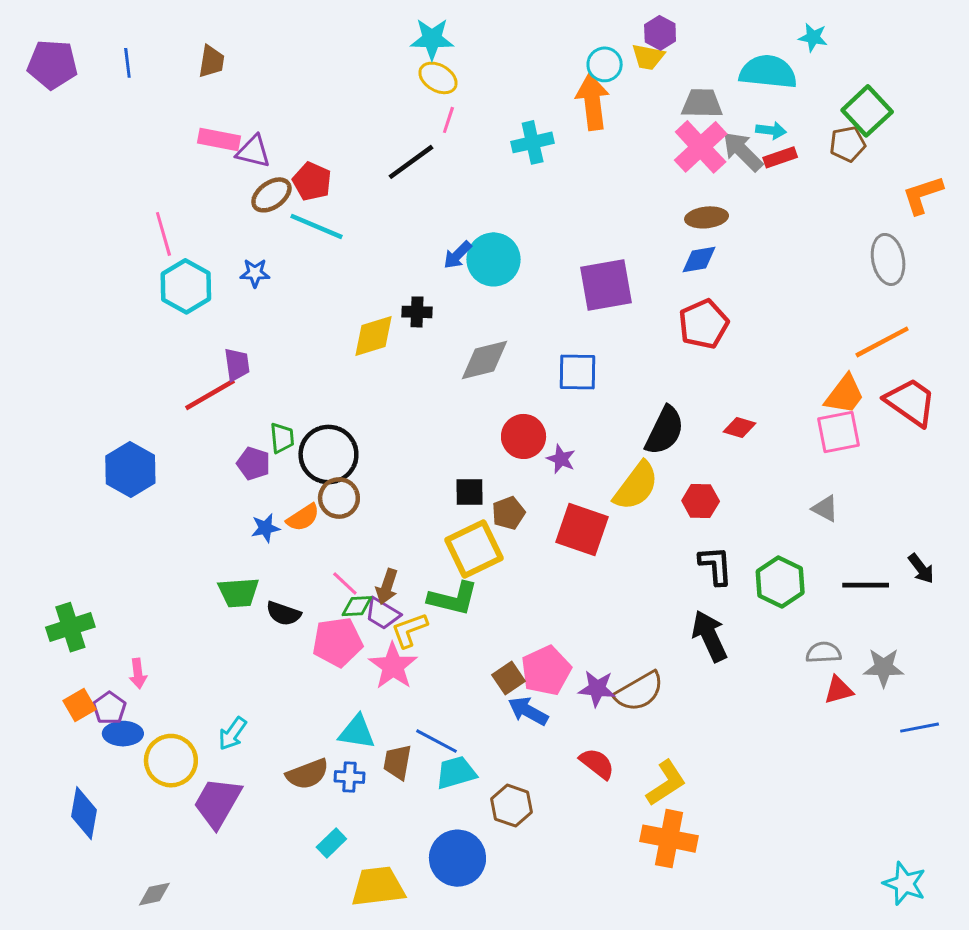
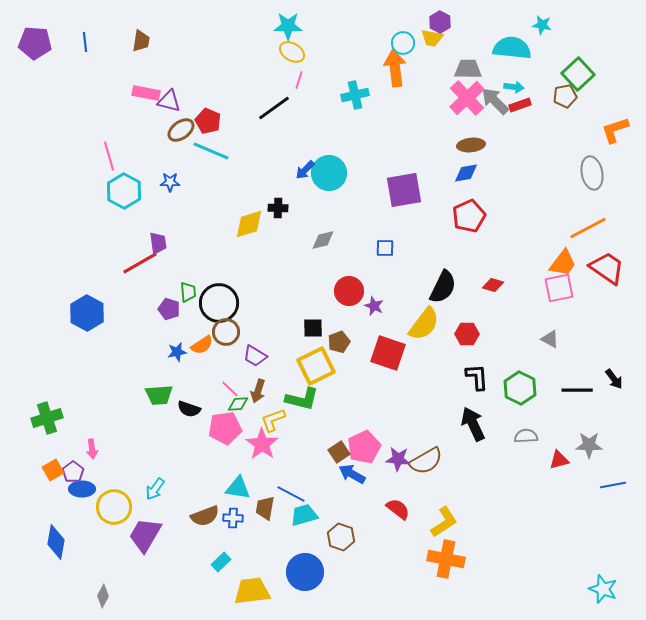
gray diamond: (484, 360) -> (323, 240), size x0.7
blue square: (578, 372) -> (385, 248), size x0.7
purple trapezoid: (382, 614) -> (255, 356), moved
gray semicircle: (824, 653) -> (526, 436), moved
gray diamond: (154, 894) -> (103, 596), turned -50

